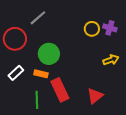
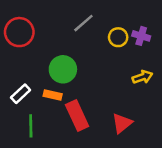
gray line: (38, 18) -> (83, 23), moved
red circle: (15, 39) -> (19, 32), moved
green line: (37, 100) -> (31, 126), moved

